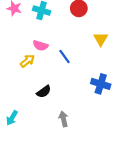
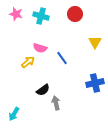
blue cross: (101, 84) -> (95, 83), turned -30
gray arrow: (63, 119) -> (56, 103), moved

